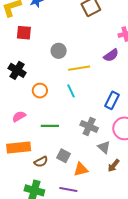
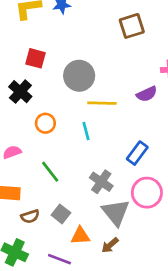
red square: (24, 33) -> (35, 58), moved
gray circle: (59, 51) -> (79, 76), size x1.5
green line: (50, 126) -> (50, 172), turned 42
gray triangle: (104, 147) -> (116, 212), size x1.6
brown arrow: (114, 166) -> (110, 245), moved

